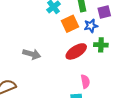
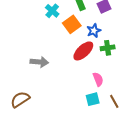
blue star: (91, 26) -> (94, 31), moved
green cross: (101, 45) -> (108, 48), moved

